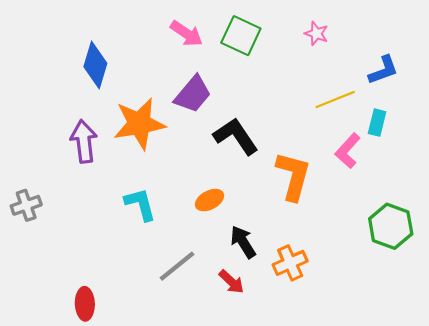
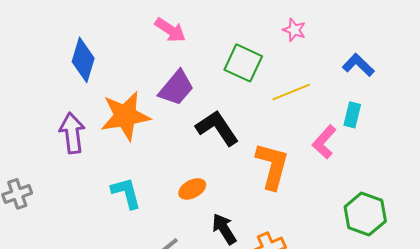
green square: (241, 36) -> (243, 63), moved
blue L-shape: (383, 70) -> (358, 65), turned -116
yellow line: (335, 100) -> (291, 92), moved

